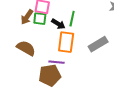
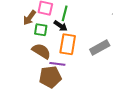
green square: (40, 19) -> (41, 30), moved
green line: (72, 19) -> (65, 13), moved
brown semicircle: (26, 48) -> (41, 51), moved

